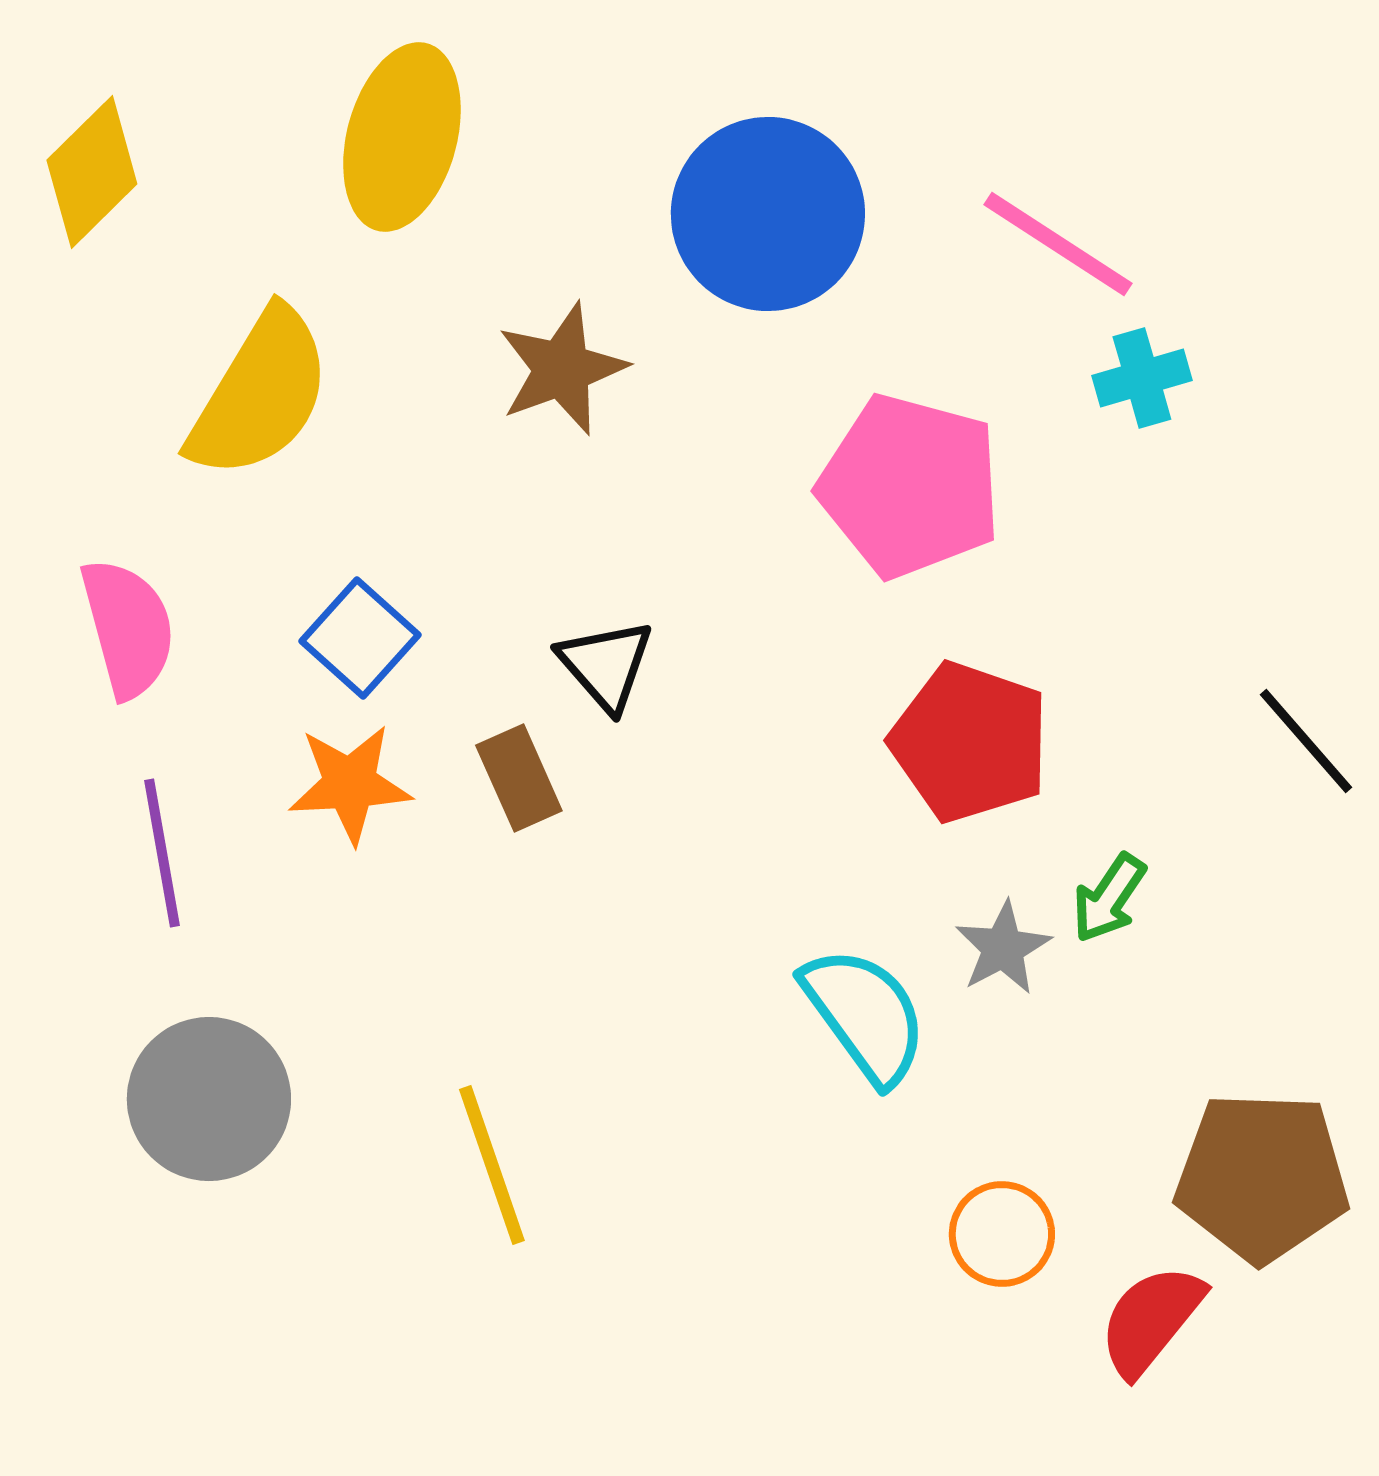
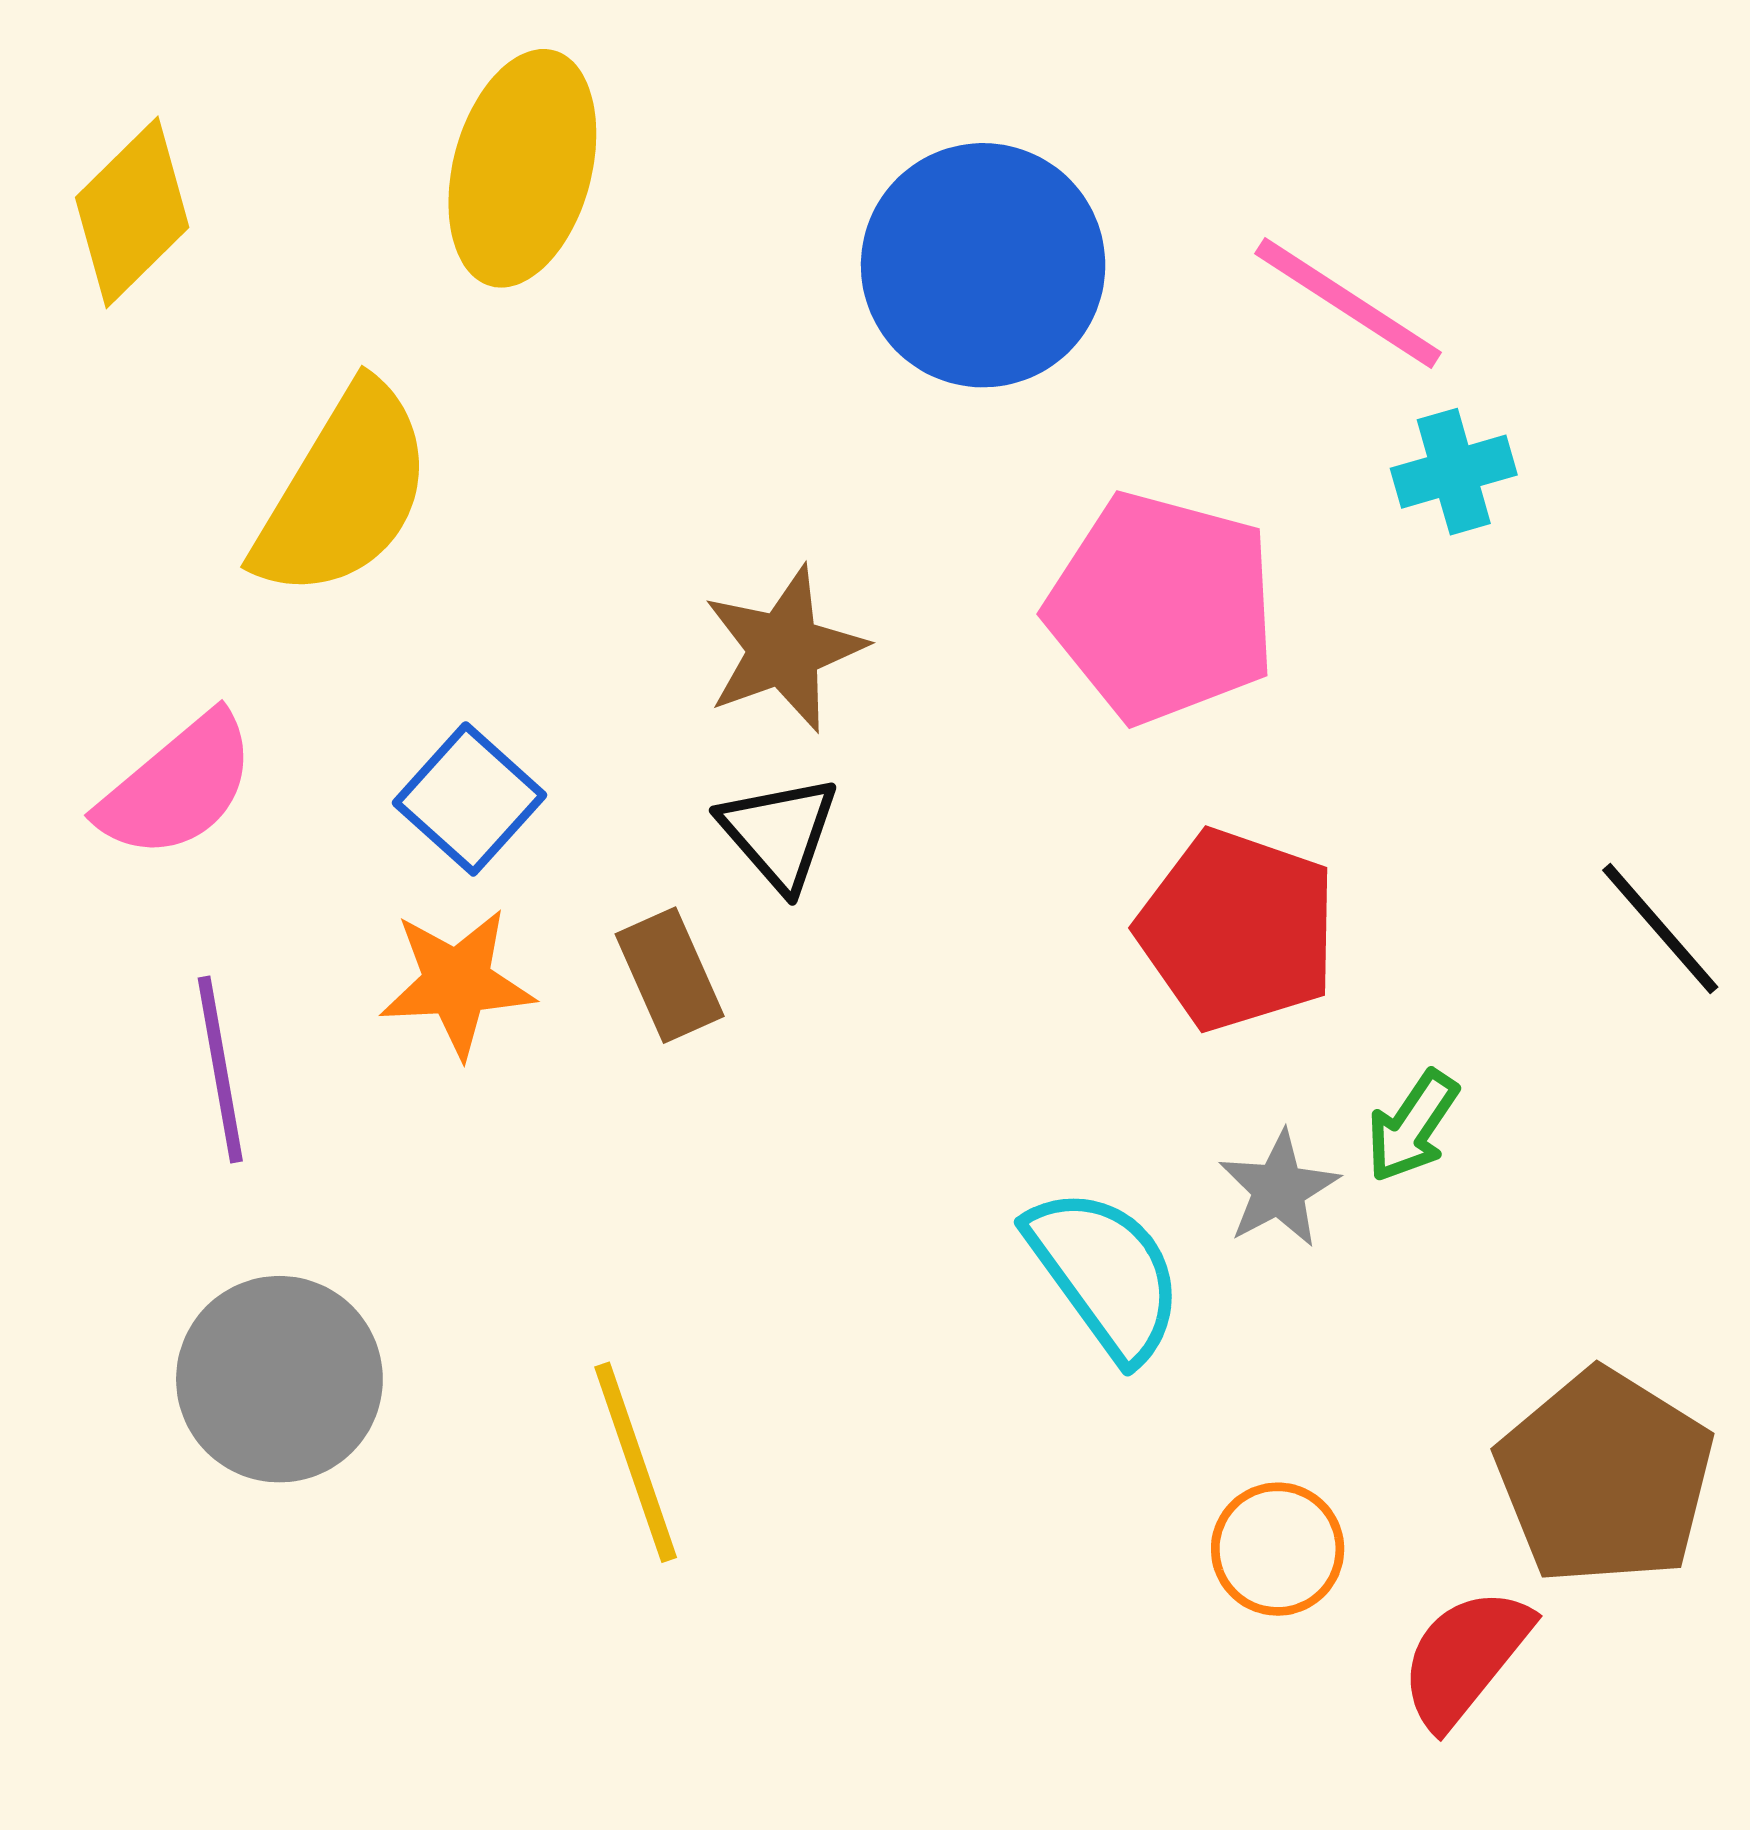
brown star: (562, 369) -> (784, 649), moved
pink semicircle: (128, 628) -> (177, 786), turned 65
brown pentagon: (1262, 1177) -> (1605, 1477), turned 30

